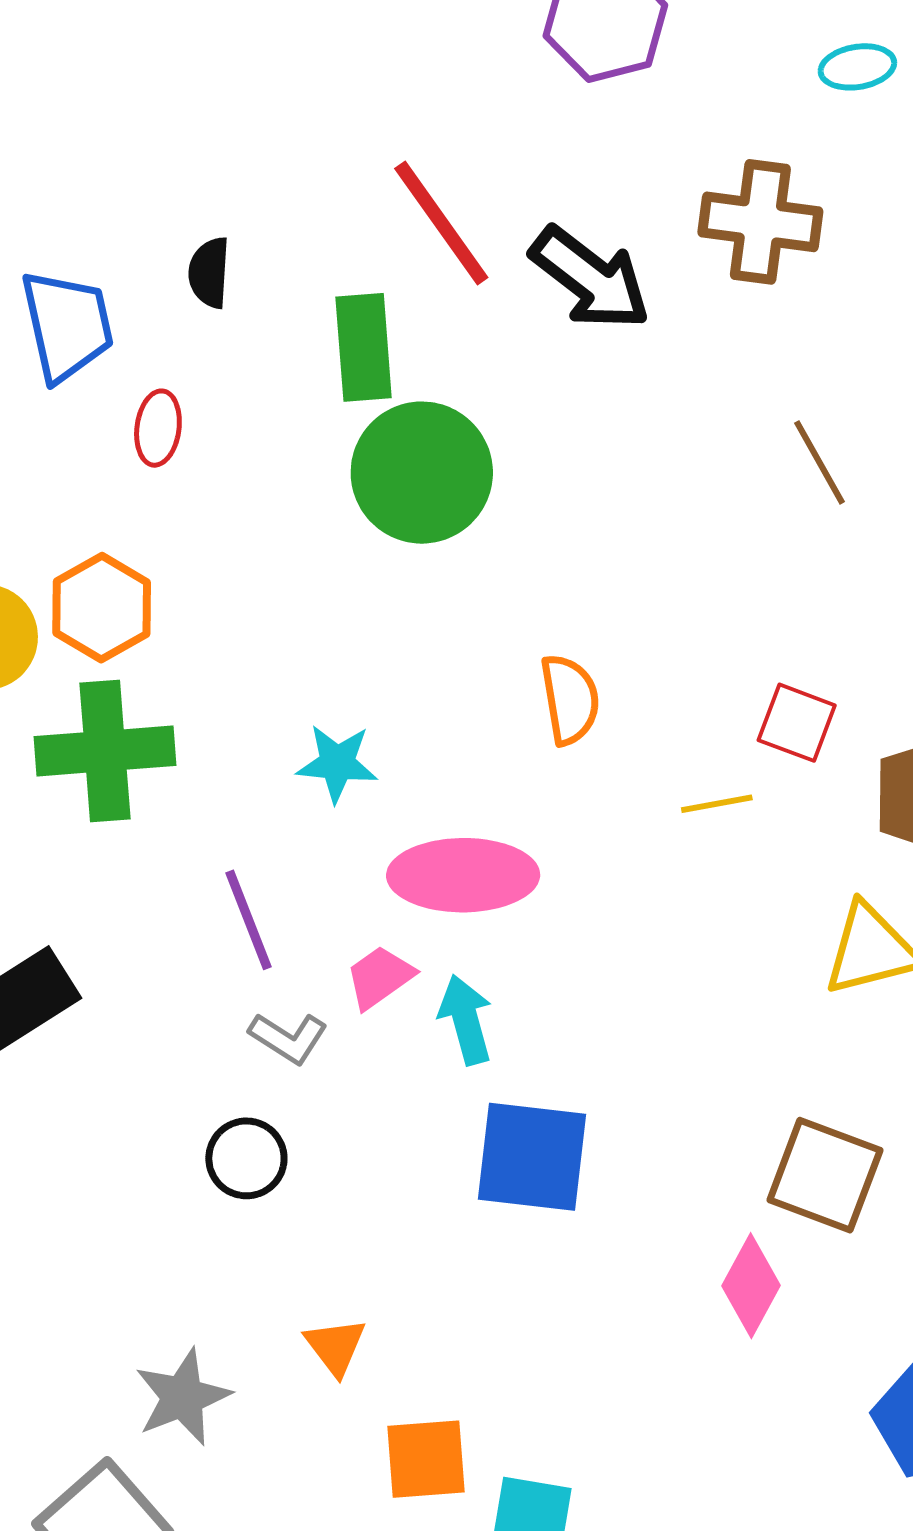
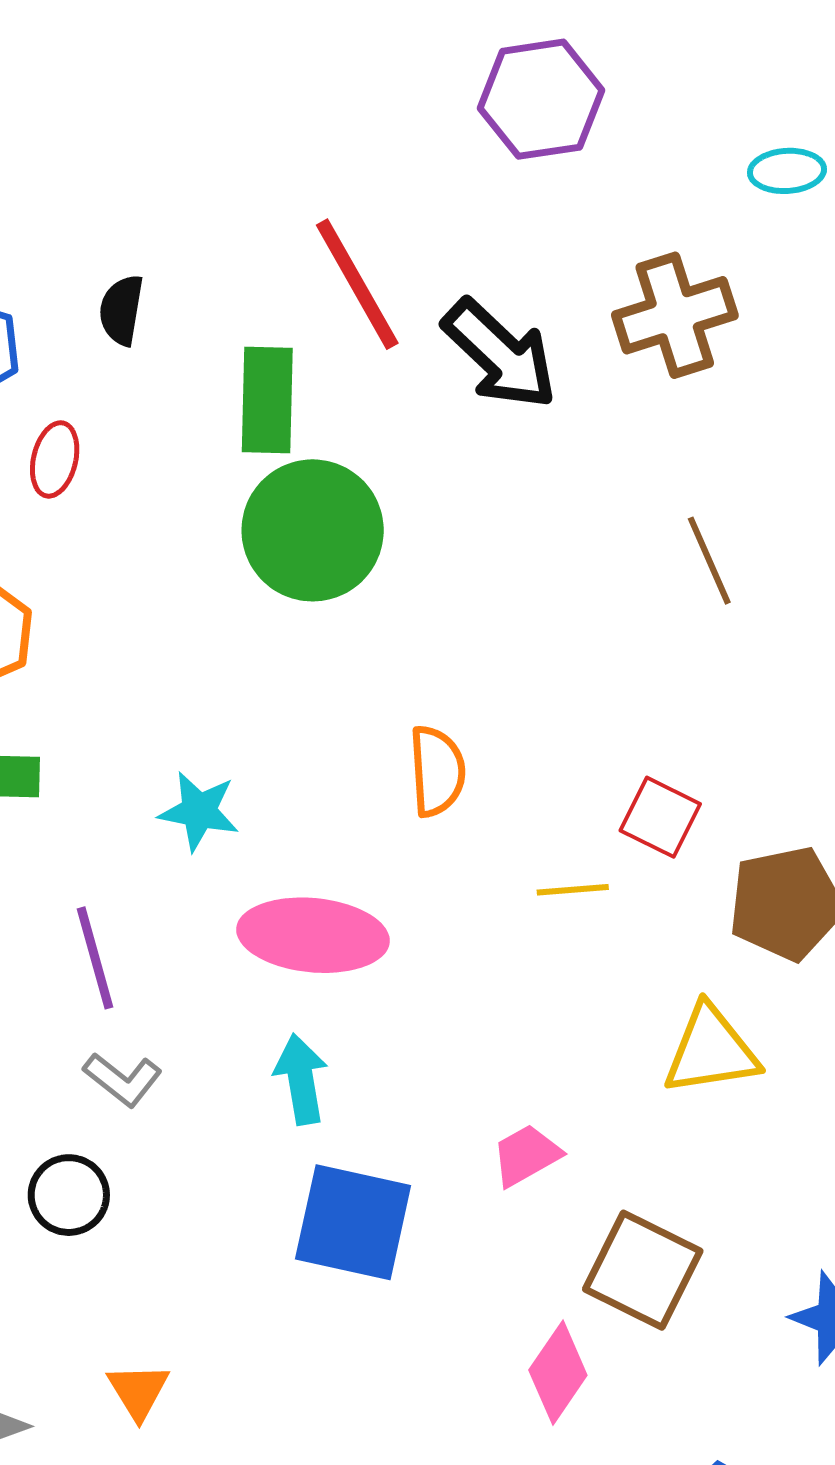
brown cross: (760, 222) -> (675, 315), turned -31
pink trapezoid: (380, 977) -> (526, 1155), moved

